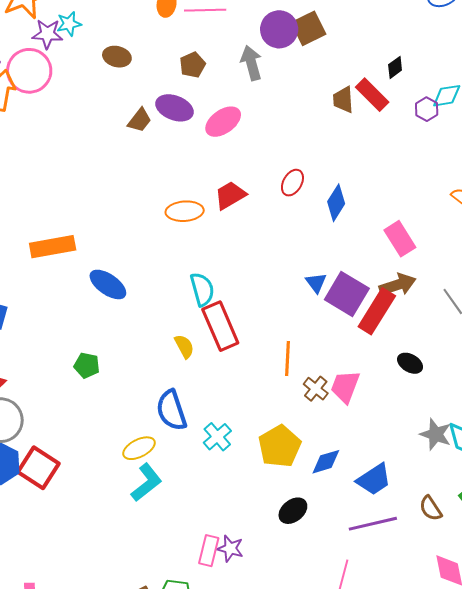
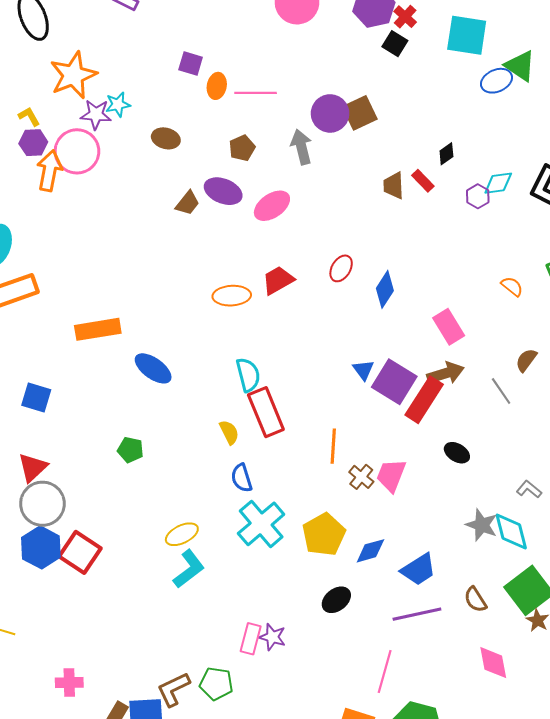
red rectangle: (372, 95) -> (423, 181), size x0.7
blue semicircle: (171, 410) -> (242, 478), moved, size x0.7
cyan cross: (217, 437) -> (261, 524), size x1.6

